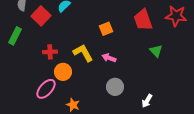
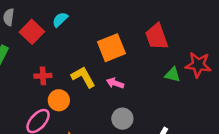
red star: (176, 16) -> (198, 65), moved
orange square: (106, 29) -> (111, 48), size x1.6
green triangle: (156, 51) -> (173, 75), turned -32

